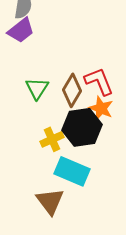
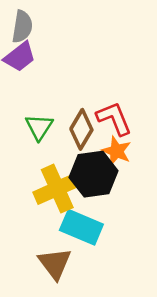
yellow cross: (52, 139) -> (57, 189), size x1.6

